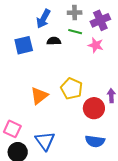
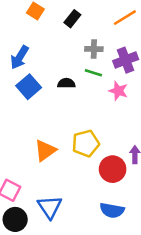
blue arrow: (43, 19) -> (20, 57), moved
blue square: (24, 45) -> (29, 87), turned -30
yellow pentagon: (71, 89) -> (86, 143), turned 30

